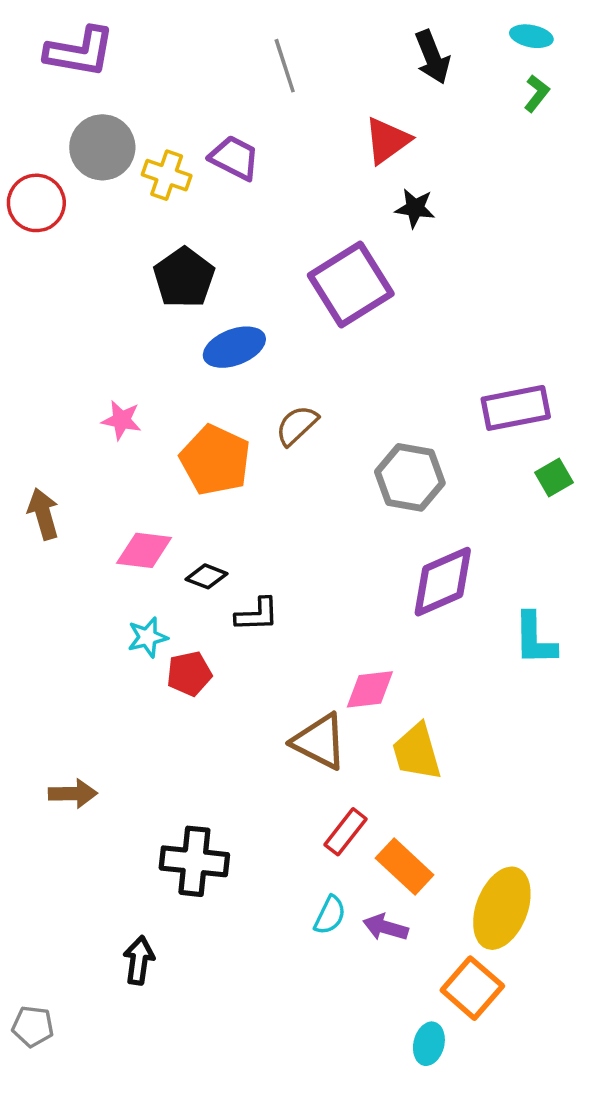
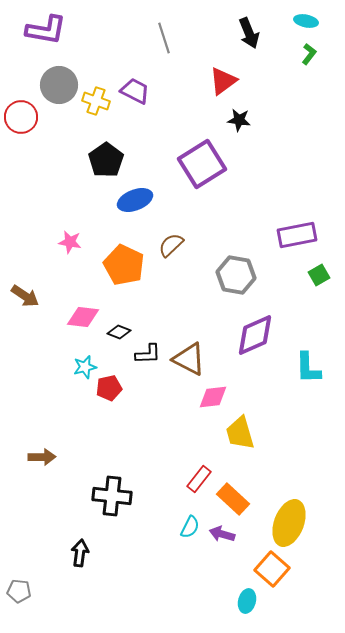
brown arrow: (43, 514) -> (25, 296), turned 140
brown triangle: (319, 741) -> (189, 359), moved

